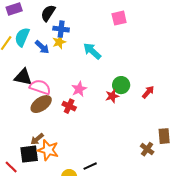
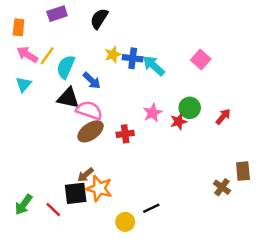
pink square: (119, 18) -> (201, 60), moved, turned -35
blue cross: (61, 29) -> (133, 58), moved
cyan semicircle: (22, 37) -> (66, 67), moved
blue arrow: (42, 47) -> (92, 81), moved
pink star: (79, 89) -> (152, 113), moved
red cross: (69, 106) -> (125, 134), turned -32

